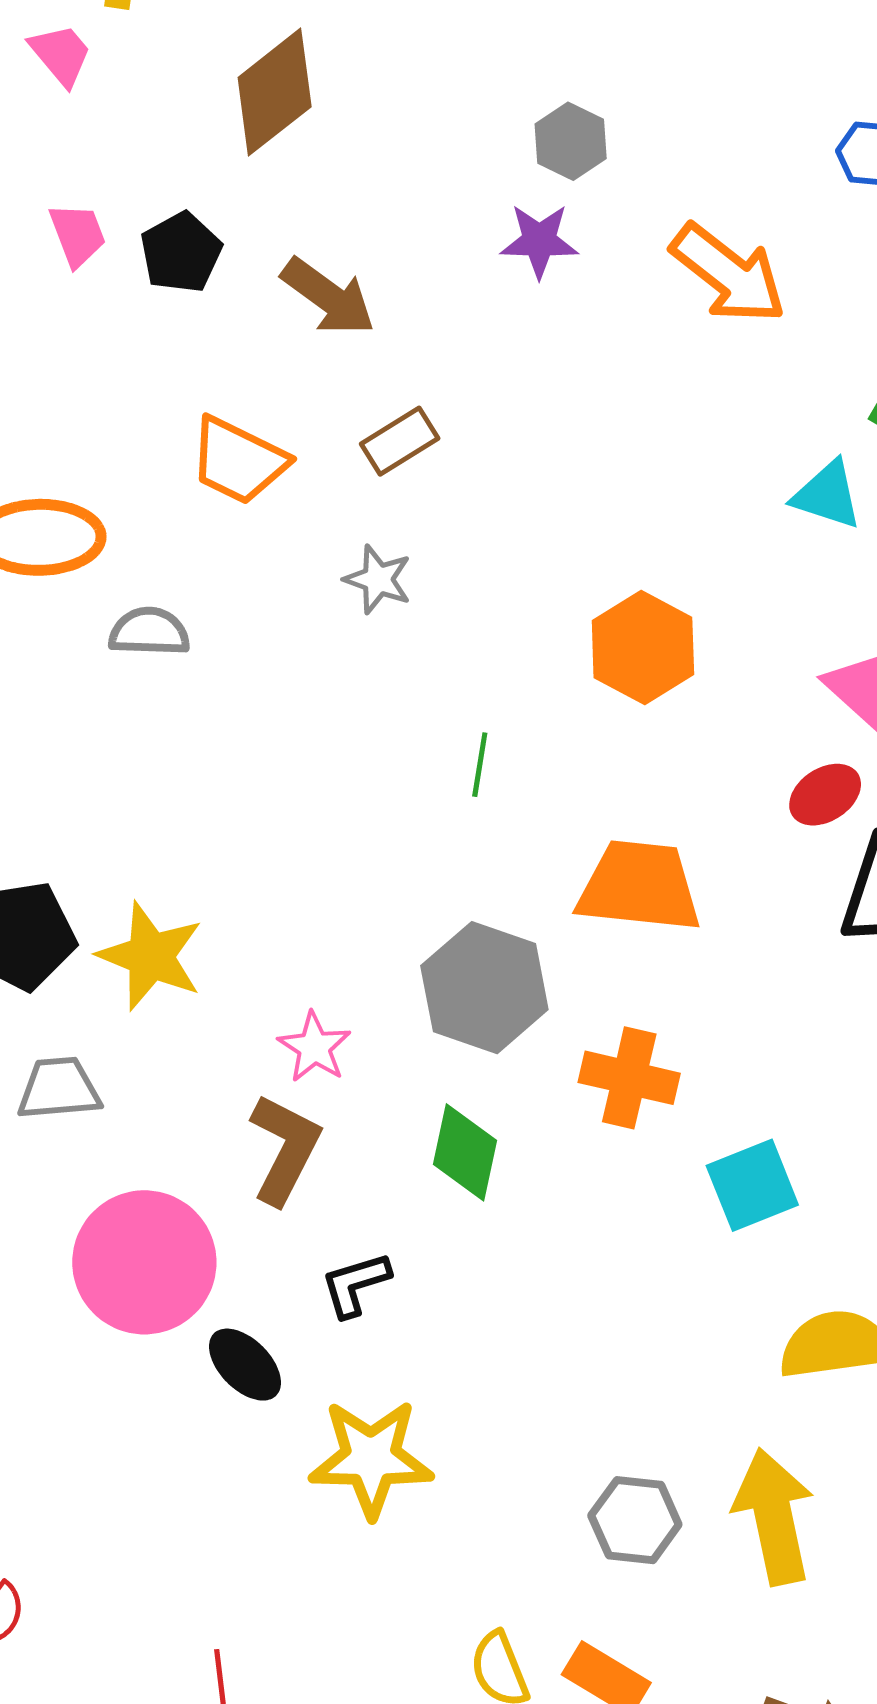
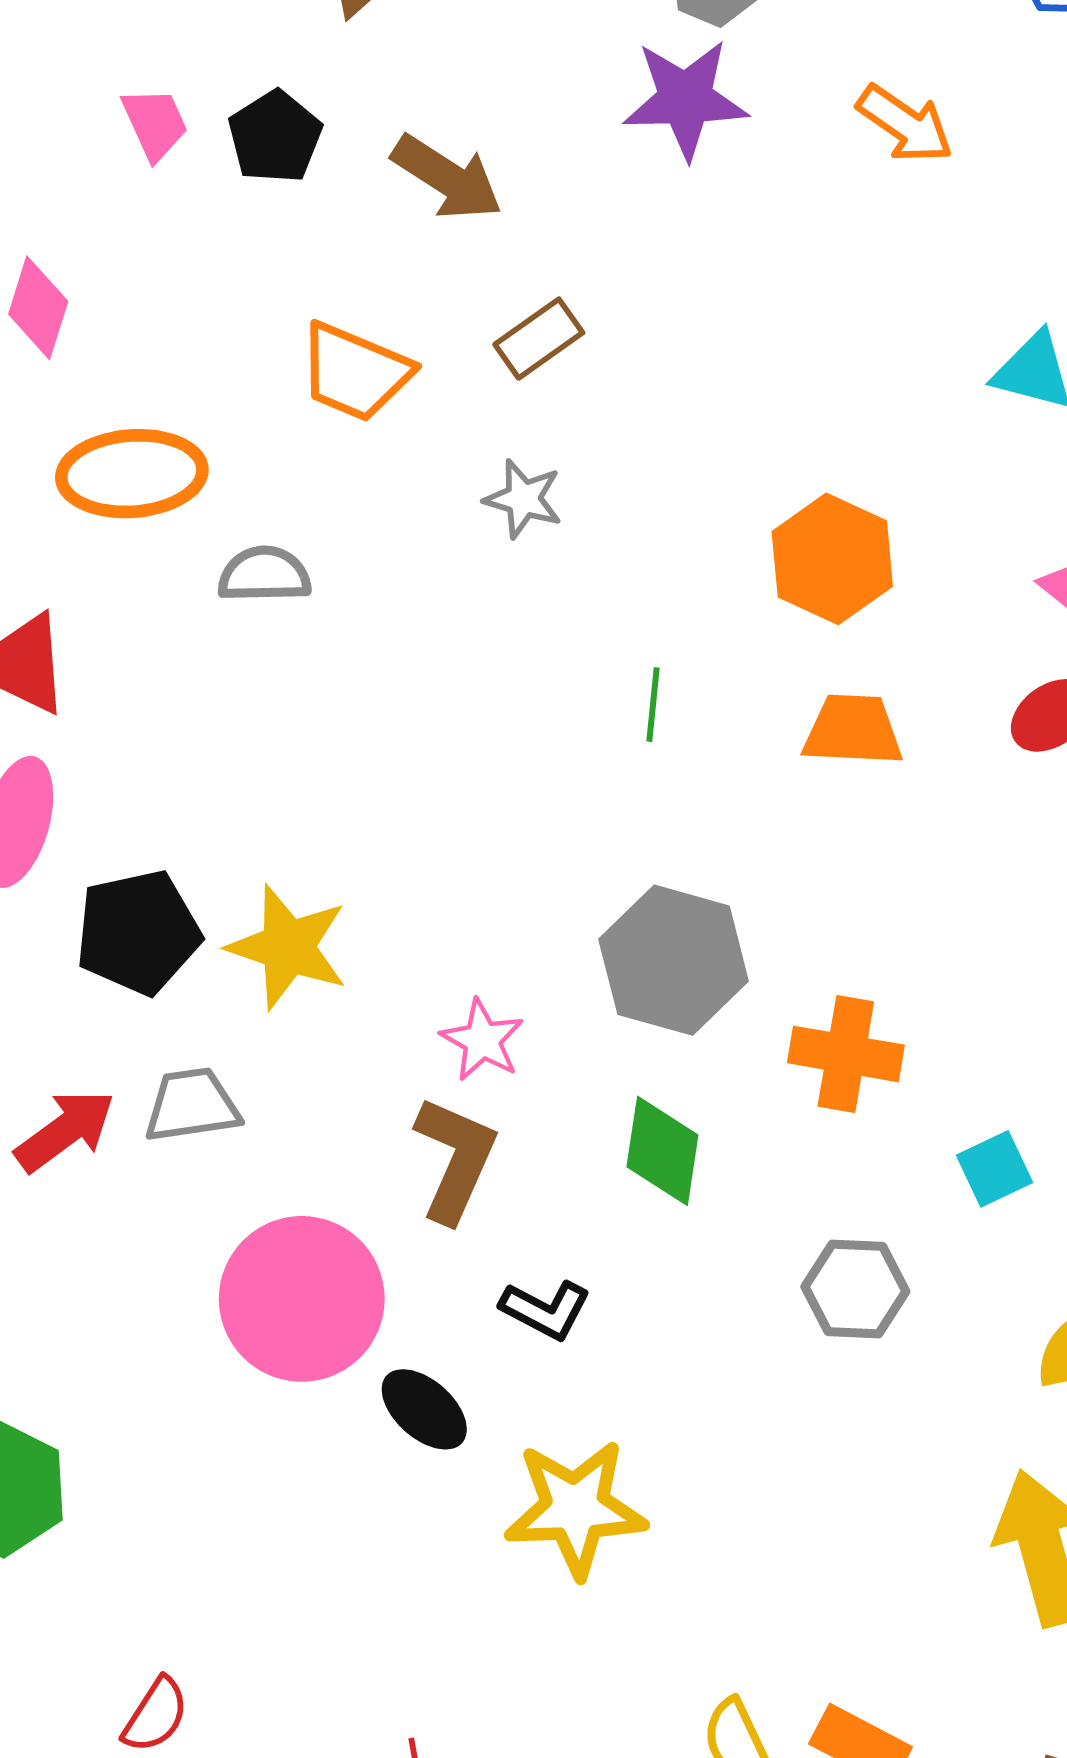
purple star: (539, 241) -> (685, 99), size x1.4
orange arrow: (728, 274) -> (905, 124), size x0.7
orange trapezoid: (639, 886) -> (853, 730), moved, size x0.7
cyan square: (752, 1185) -> (995, 1169), size x0.7
black L-shape: (355, 1284) -> (546, 1310), turned -132
gray hexagon: (635, 1520) -> (855, 1289), moved

